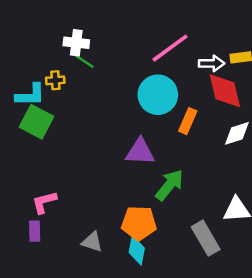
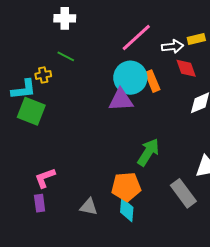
white cross: (76, 43) -> (65, 18), moved
red diamond: (225, 91) -> (186, 68), size x0.7
orange rectangle: (188, 121) -> (152, 81), moved, turned -40
purple triangle: (140, 152) -> (121, 100), moved

